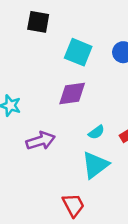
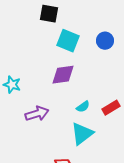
black square: (38, 22) -> (49, 14), moved

